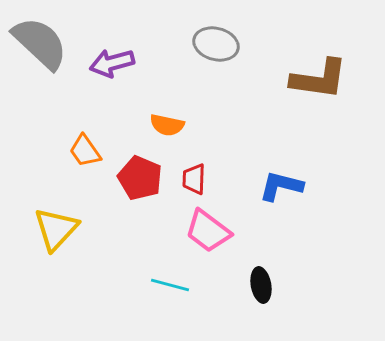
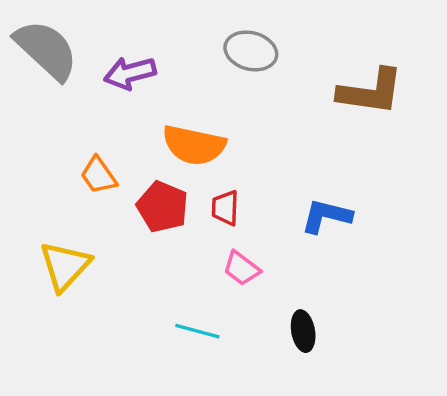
orange semicircle: (167, 125) -> (194, 145), size x1.6
pink trapezoid: (208, 231) -> (242, 268), size x0.7

